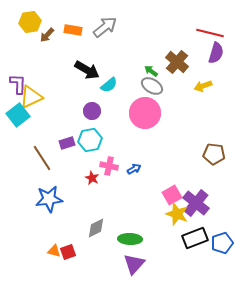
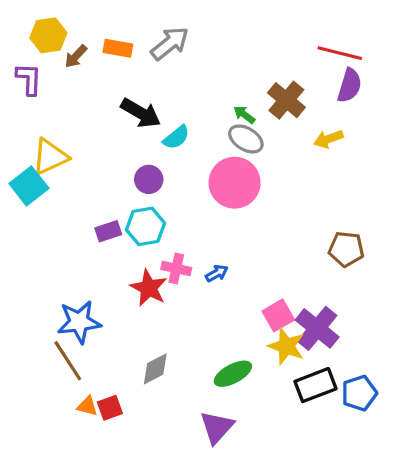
purple L-shape: (18, 84) -> (29, 79), moved
brown line: (42, 158) -> (68, 361), moved
red star: (92, 178) -> (149, 288), size x1.6
green ellipse: (130, 239) -> (233, 374), moved, turned -30

